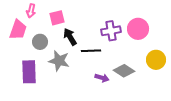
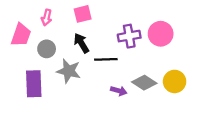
pink arrow: (31, 11) -> (47, 17), moved
pink square: (57, 18) -> (83, 14), moved
yellow circle: (156, 60) -> (175, 81), moved

